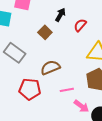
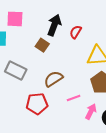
black arrow: (60, 15) -> (54, 25), size x1.5
pink arrow: (81, 106) -> (91, 112), turned -91

